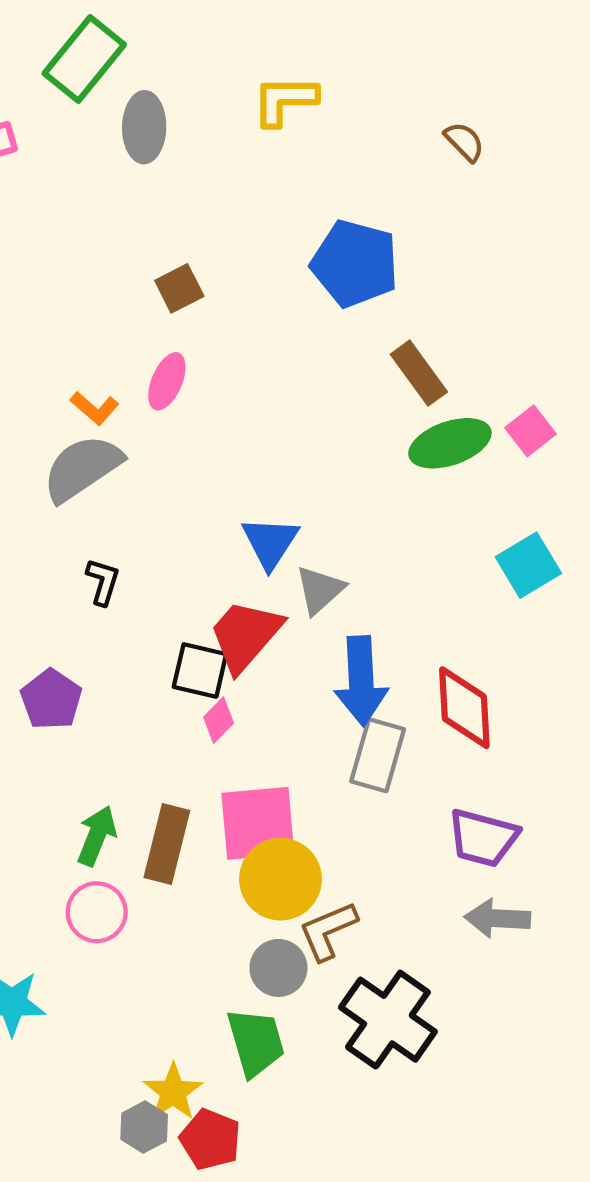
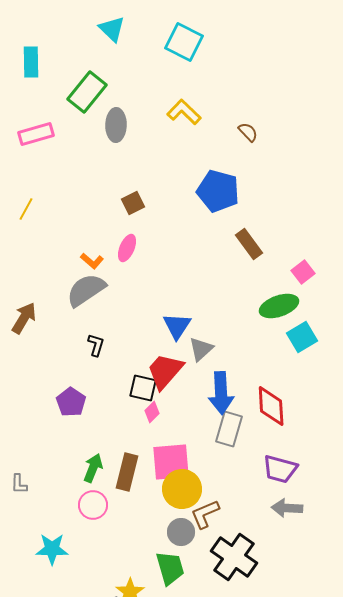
yellow L-shape: (285, 100) -> (184, 112), turned 44
brown semicircle: (464, 142) -> (248, 132), moved
green ellipse: (450, 443) -> (279, 306), moved

